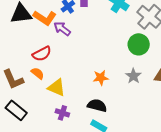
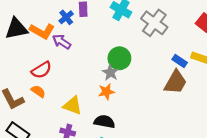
green circle: (139, 44) -> (119, 58), moved
gray star: (133, 76) -> (110, 73), moved
yellow triangle: (56, 88) -> (73, 105), moved

